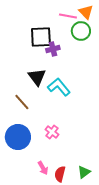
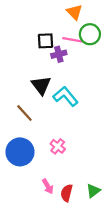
orange triangle: (86, 12) -> (74, 12), moved
pink line: (68, 16) -> (72, 40), moved
black square: (41, 37) -> (46, 41), size x0.7

